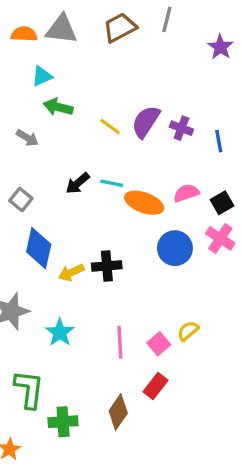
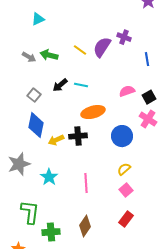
green arrow: (58, 107) -> (49, 55), moved
purple cross: (181, 128) -> (124, 37), moved
gray square: (21, 199) -> (34, 95), moved
orange ellipse: (144, 203) -> (93, 112), moved, turned -35
blue circle: (175, 248) -> (122, 136), moved
yellow semicircle: (188, 331) -> (124, 169), moved
pink square: (159, 344) -> (126, 190), moved
red rectangle: (155, 386) -> (126, 219), moved

